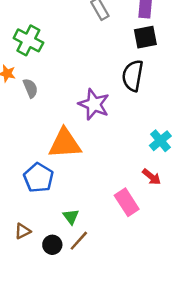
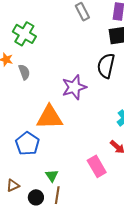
purple star: (94, 104) -> (74, 87), turned 30
brown line: (79, 241) -> (57, 195), turned -36

